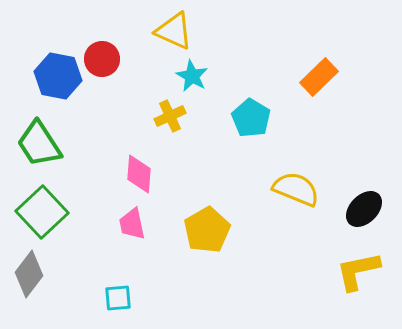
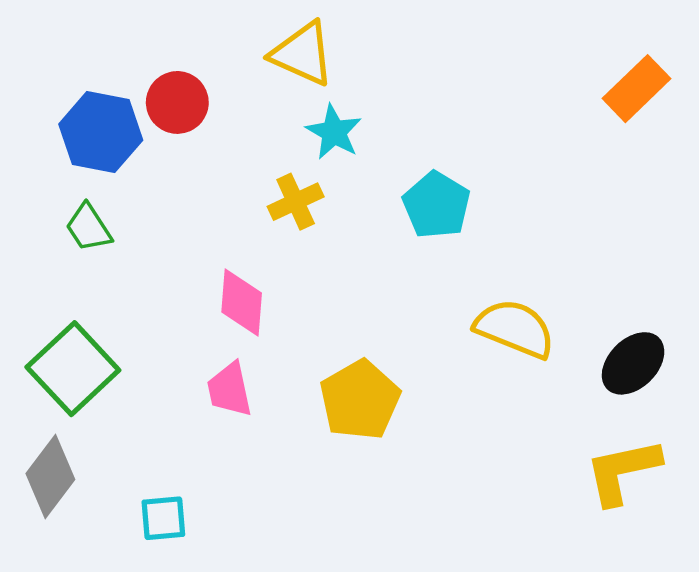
orange rectangle: (319, 77) -> (637, 89), moved
green trapezoid: (39, 144) -> (89, 228), moved, size x0.6
cyan square: (118, 298) -> (163, 518), moved

